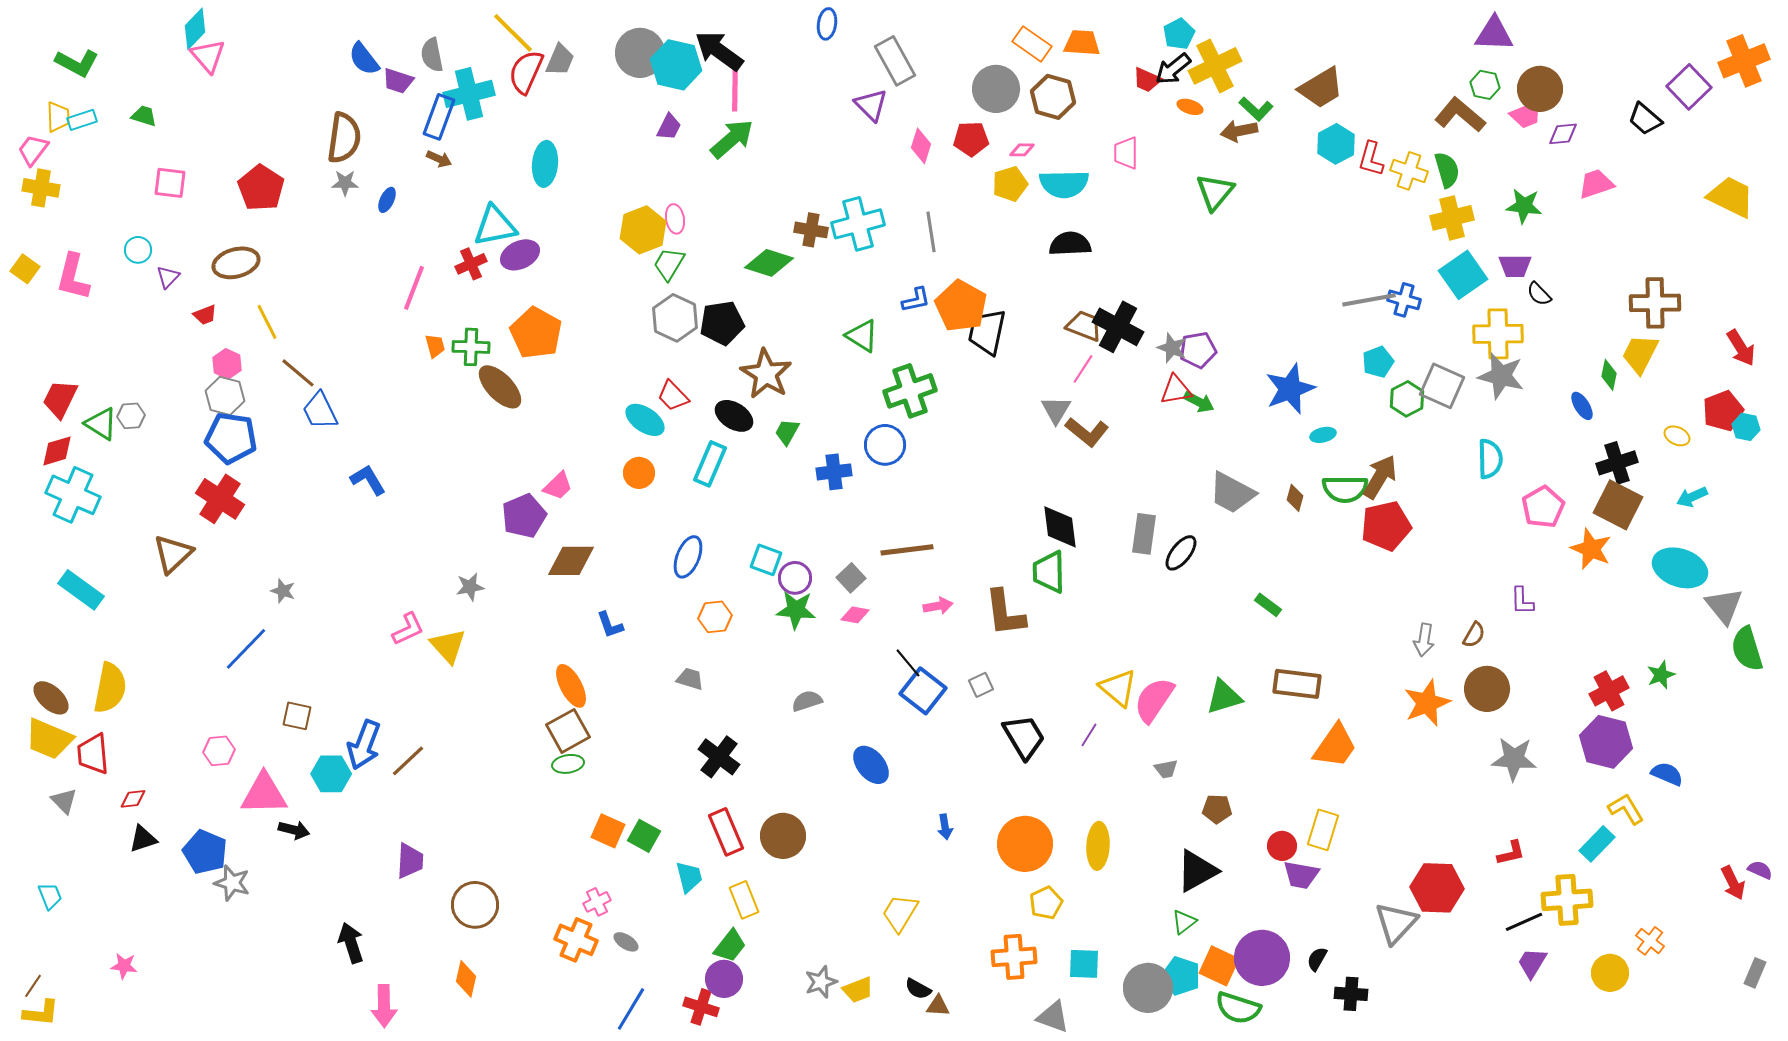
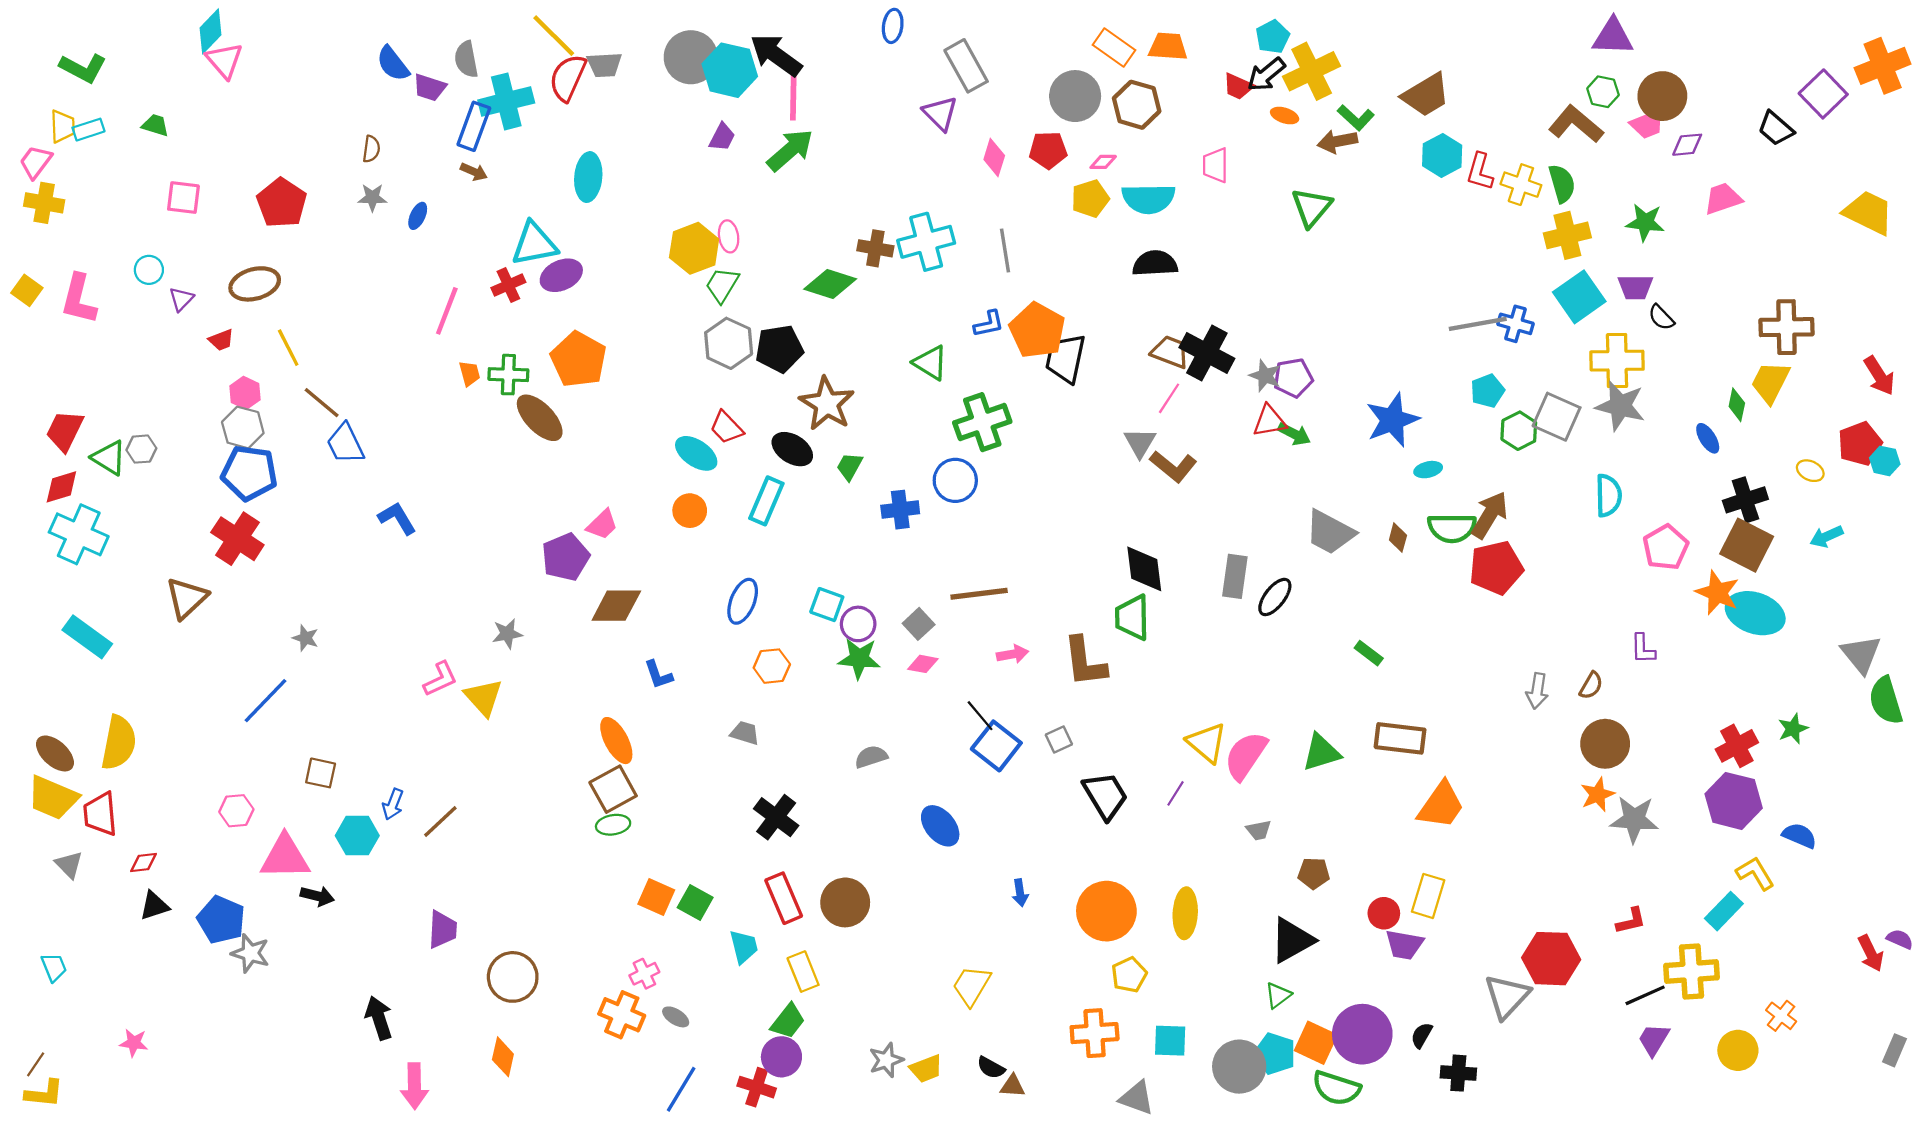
gray trapezoid: (560, 60) -> (604, 65), turned 64
brown semicircle: (344, 138) -> (371, 149), size x0.5
cyan ellipse: (1680, 568) -> (1755, 613), moved
orange star: (1427, 703) -> (1598, 795), moved, size x0.7
blue arrow: (364, 745) -> (393, 804), size x0.6

